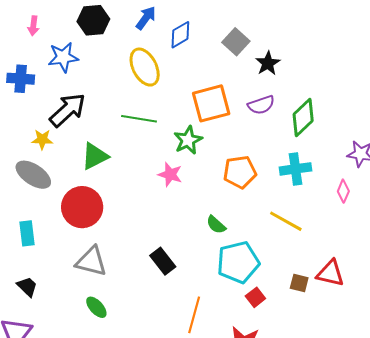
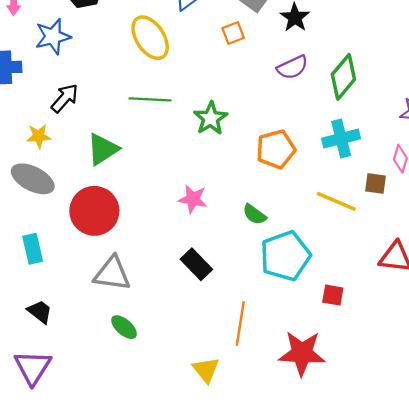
orange square: (211, 103) -> (233, 33), moved, size x0.5
black arrow: (68, 110) -> (65, 98), size x0.7
pink star: (170, 174) -> (193, 199), moved
brown square: (299, 283) -> (375, 184), moved
red square: (255, 297) -> (333, 295), moved, turned -36

